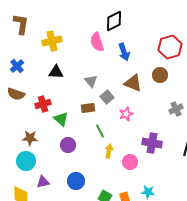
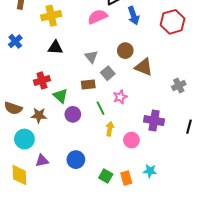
pink semicircle: (97, 42) -> (97, 17), turned 84
blue arrow: (124, 52) -> (133, 16), moved
brown circle: (160, 75) -> (125, 51), moved
brown triangle: (133, 83) -> (144, 67), moved
brown semicircle: (16, 94) -> (13, 108), moved
pink star: (126, 114) -> (120, 97), moved
brown star: (30, 138) -> (39, 115), moved
purple circle: (68, 145) -> (73, 114), moved

